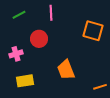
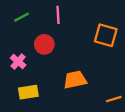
pink cross: (16, 54) -> (18, 61), turned -32
orange trapezoid: (66, 70) -> (75, 80), turned 100

